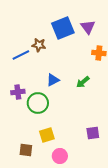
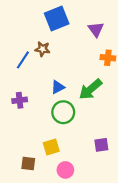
blue square: (63, 28) -> (57, 18), moved
blue line: (21, 55) -> (23, 60), turned -30
green arrow: (83, 82) -> (90, 89), size x1.6
green circle: (38, 103) -> (63, 112), moved

